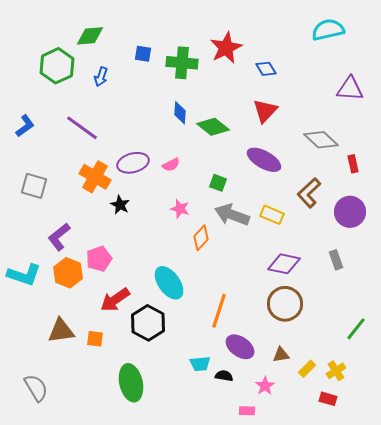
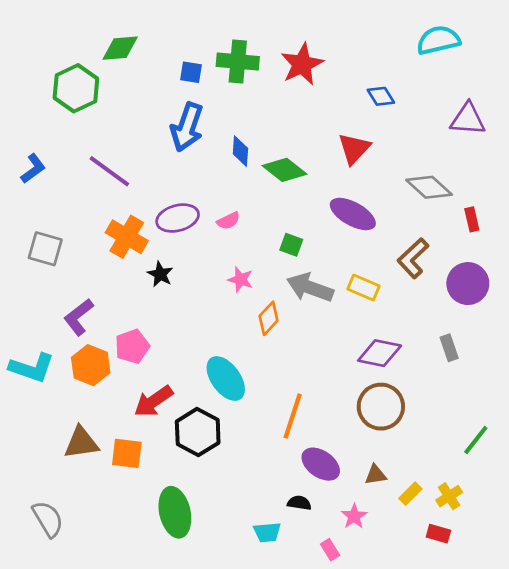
green cross: (182, 63) -> (238, 62), moved
blue diamond: (266, 69) -> (381, 96), moved
blue arrow: (101, 77) -> (187, 127), moved, size x1.8
orange square: (95, 339) -> (127, 453), size x1.4
cyan trapezoid: (200, 364) -> (267, 532), moved
pink rectangle: (247, 411) -> (330, 550), turned 56

